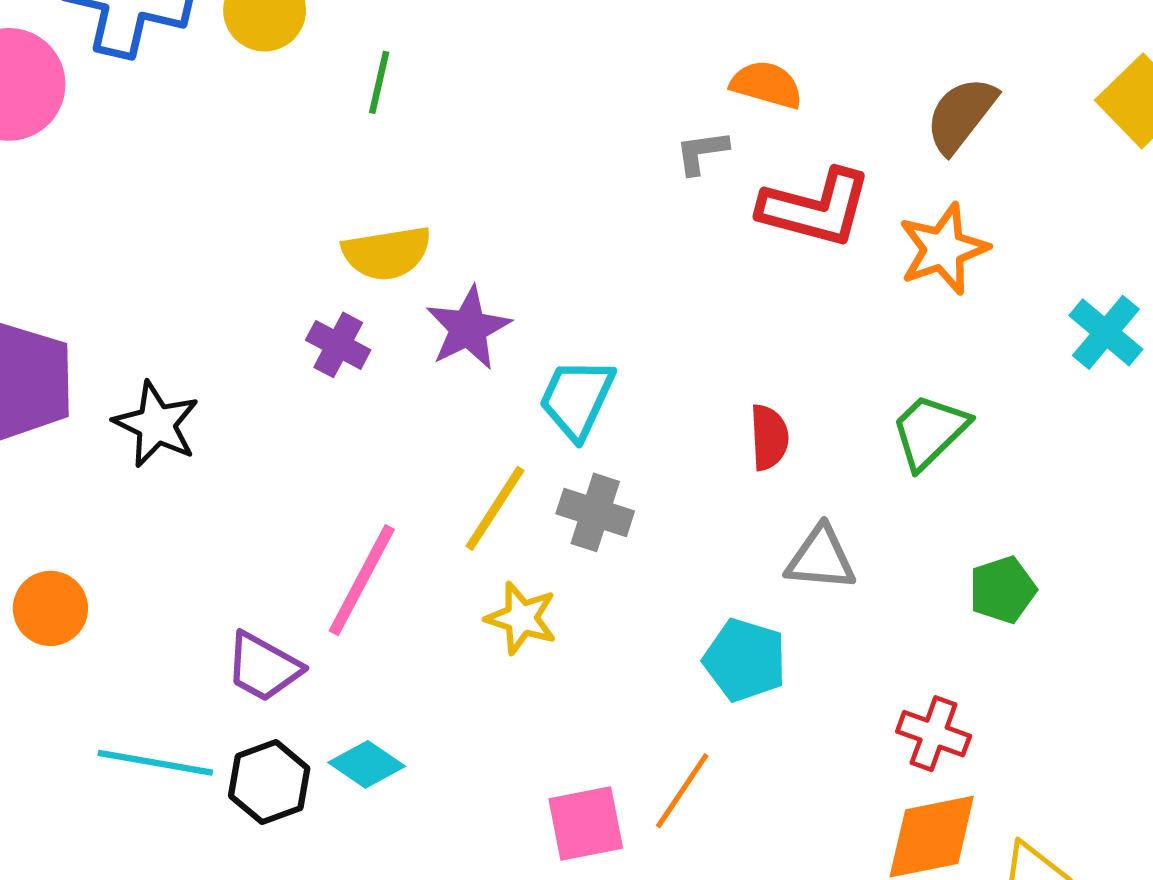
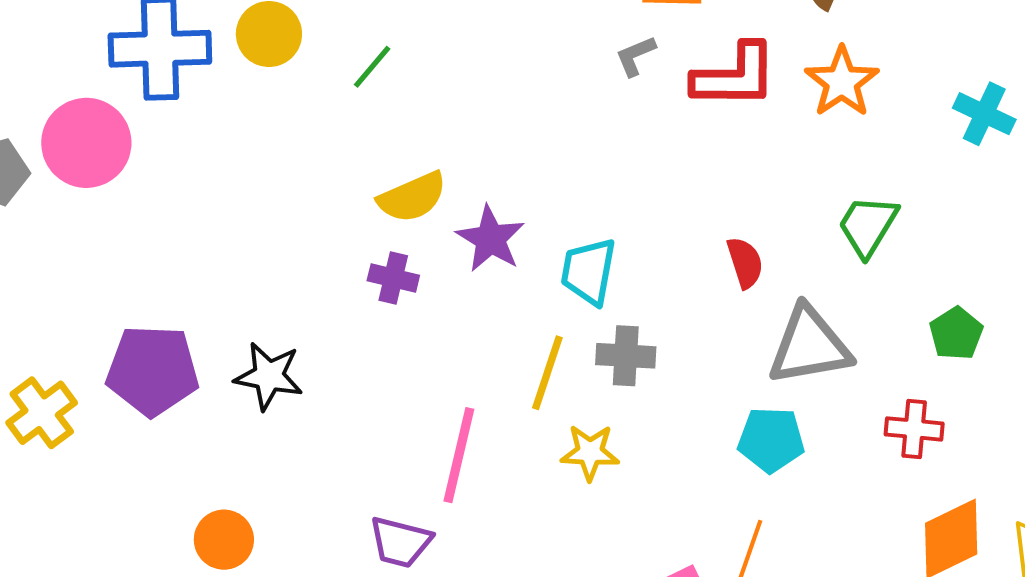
green line: (379, 82) -> (372, 67), turned 42
gray triangle: (821, 558) -> (809, 346), size x1.5
red cross: (934, 734) -> (914, 429), moved

